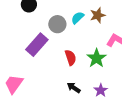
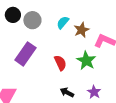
brown star: (98, 15) -> (82, 30), moved
gray circle: (57, 24) -> (32, 20), moved

